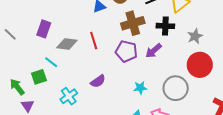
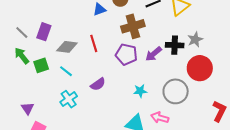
black cross: (165, 26) -> (175, 45), moved
gray line: (10, 34) -> (22, 32), moved
cyan line: (51, 62) -> (66, 71), moved
green square: (39, 77) -> (41, 65), moved
green arrow: (17, 87) -> (22, 56), moved

